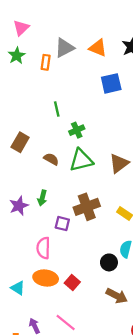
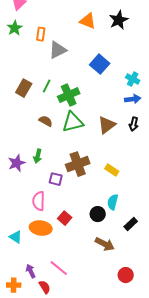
gray triangle: (64, 48) -> (58, 50), moved
blue square: (111, 83) -> (100, 64), moved, turned -36
green line: (57, 109) -> (47, 86), moved, turned 40
green cross: (77, 130) -> (69, 95), size x1.5
brown rectangle: (20, 142) -> (24, 88), moved
red square: (72, 282) -> (65, 218), moved

